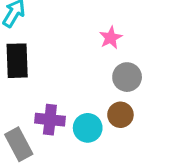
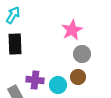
pink star: (111, 38) -> (72, 30), size x1.5

